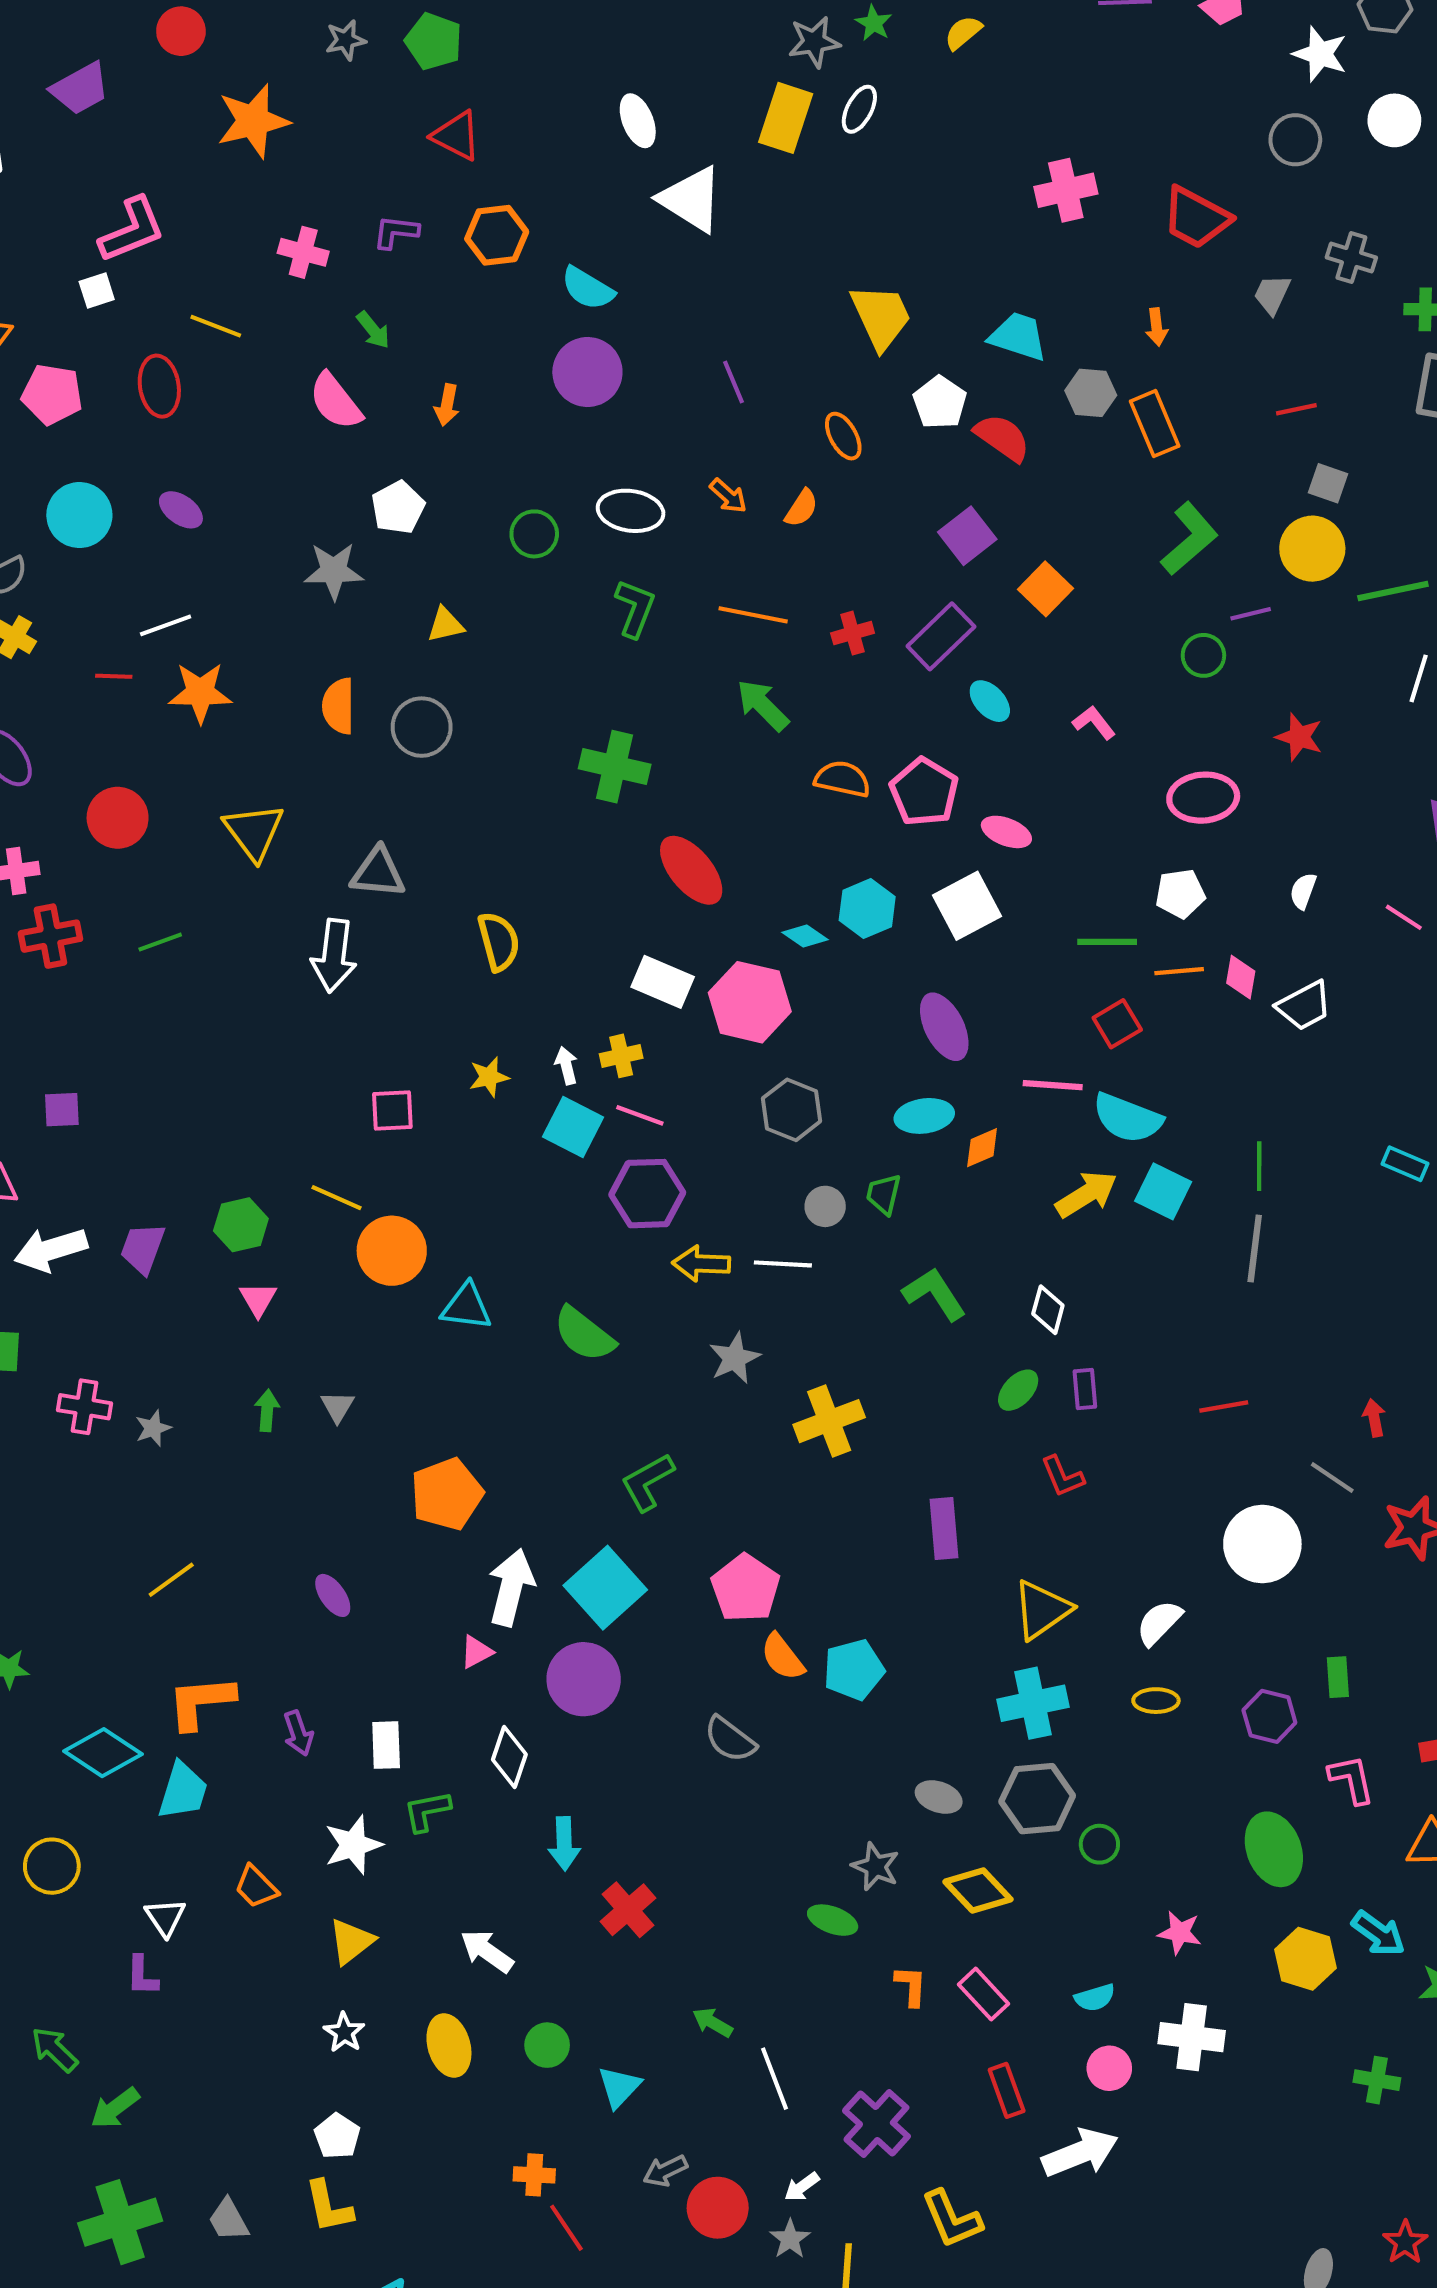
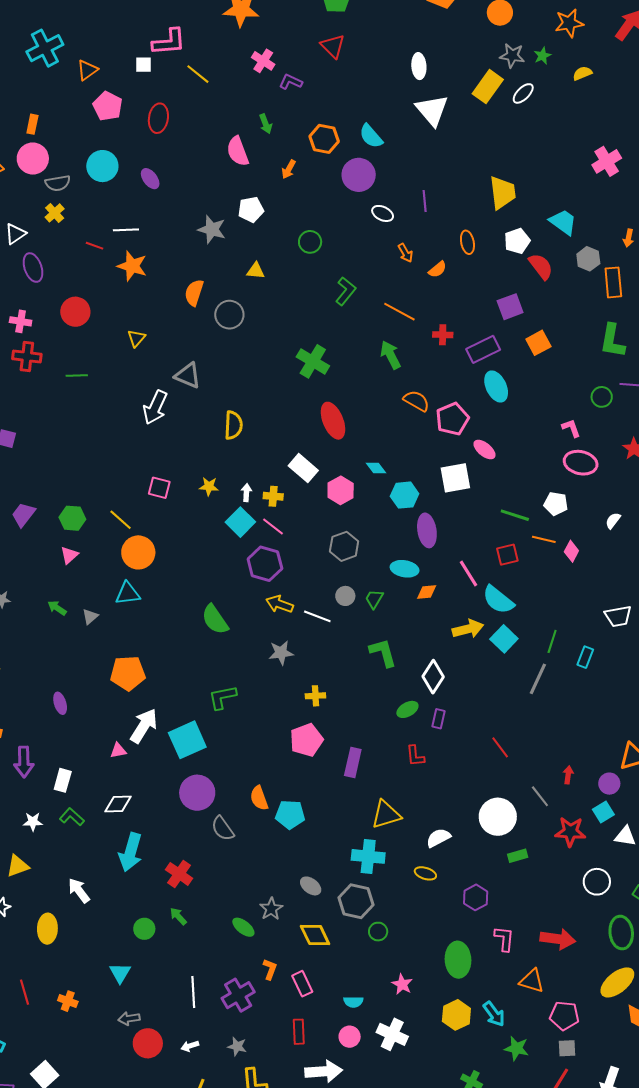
pink cross: (1066, 190) -> (607, 161), turned -36
orange hexagon: (497, 235) -> (324, 139), moved
pink cross: (303, 252) -> (263, 61), moved
yellow line: (216, 326) -> (198, 74), moved
white ellipse: (631, 511) -> (383, 213), moved, size x0.7
green L-shape: (1189, 539) -> (612, 341), turned 123
cyan ellipse: (990, 701) -> (496, 386), size x1.4
pink L-shape: (1094, 723) -> (571, 428), moved
yellow triangle: (254, 832) -> (136, 338), size x0.6
cyan hexagon: (867, 909) -> (405, 495), moved
pink hexagon: (750, 1002) -> (341, 490), size x0.7
white trapezoid: (1304, 1006) -> (618, 616), moved
pink line: (1053, 1085) -> (468, 573), turned 36
cyan rectangle: (1405, 1164) -> (585, 657), moved, turned 70
cyan triangle: (466, 1307) -> (128, 593), moved, turned -32
white diamond: (1048, 1310) -> (433, 677), size x1.4
red line: (1224, 1407) -> (500, 747), turned 45
green arrow: (267, 1410) -> (57, 608), turned -78
yellow cross: (829, 1421) -> (315, 696), size x0.6
pink pentagon: (745, 1588) -> (306, 740), moved
green rectangle: (1338, 1677) -> (518, 856), moved, turned 60
purple circle: (584, 1679) -> (197, 793), moved
purple arrow: (298, 1733) -> (24, 762), size x1.4
white diamond: (509, 1757) -> (118, 804), turned 52
green L-shape: (427, 1811) -> (72, 817), turned 35
cyan arrow: (564, 1844) -> (131, 852), size x1.5
white star: (353, 1845) -> (33, 822), size x0.7
red cross: (628, 1910) -> (179, 874), moved, turned -32
green arrow: (712, 2023) -> (178, 916), moved
green circle: (547, 2045) -> (144, 929), moved
cyan triangle: (619, 2087) -> (120, 973), turned -30
purple cross: (876, 2124) -> (238, 995), moved
red line: (566, 2228) -> (25, 992), moved
gray star: (790, 2239) -> (237, 1046), moved, turned 30

